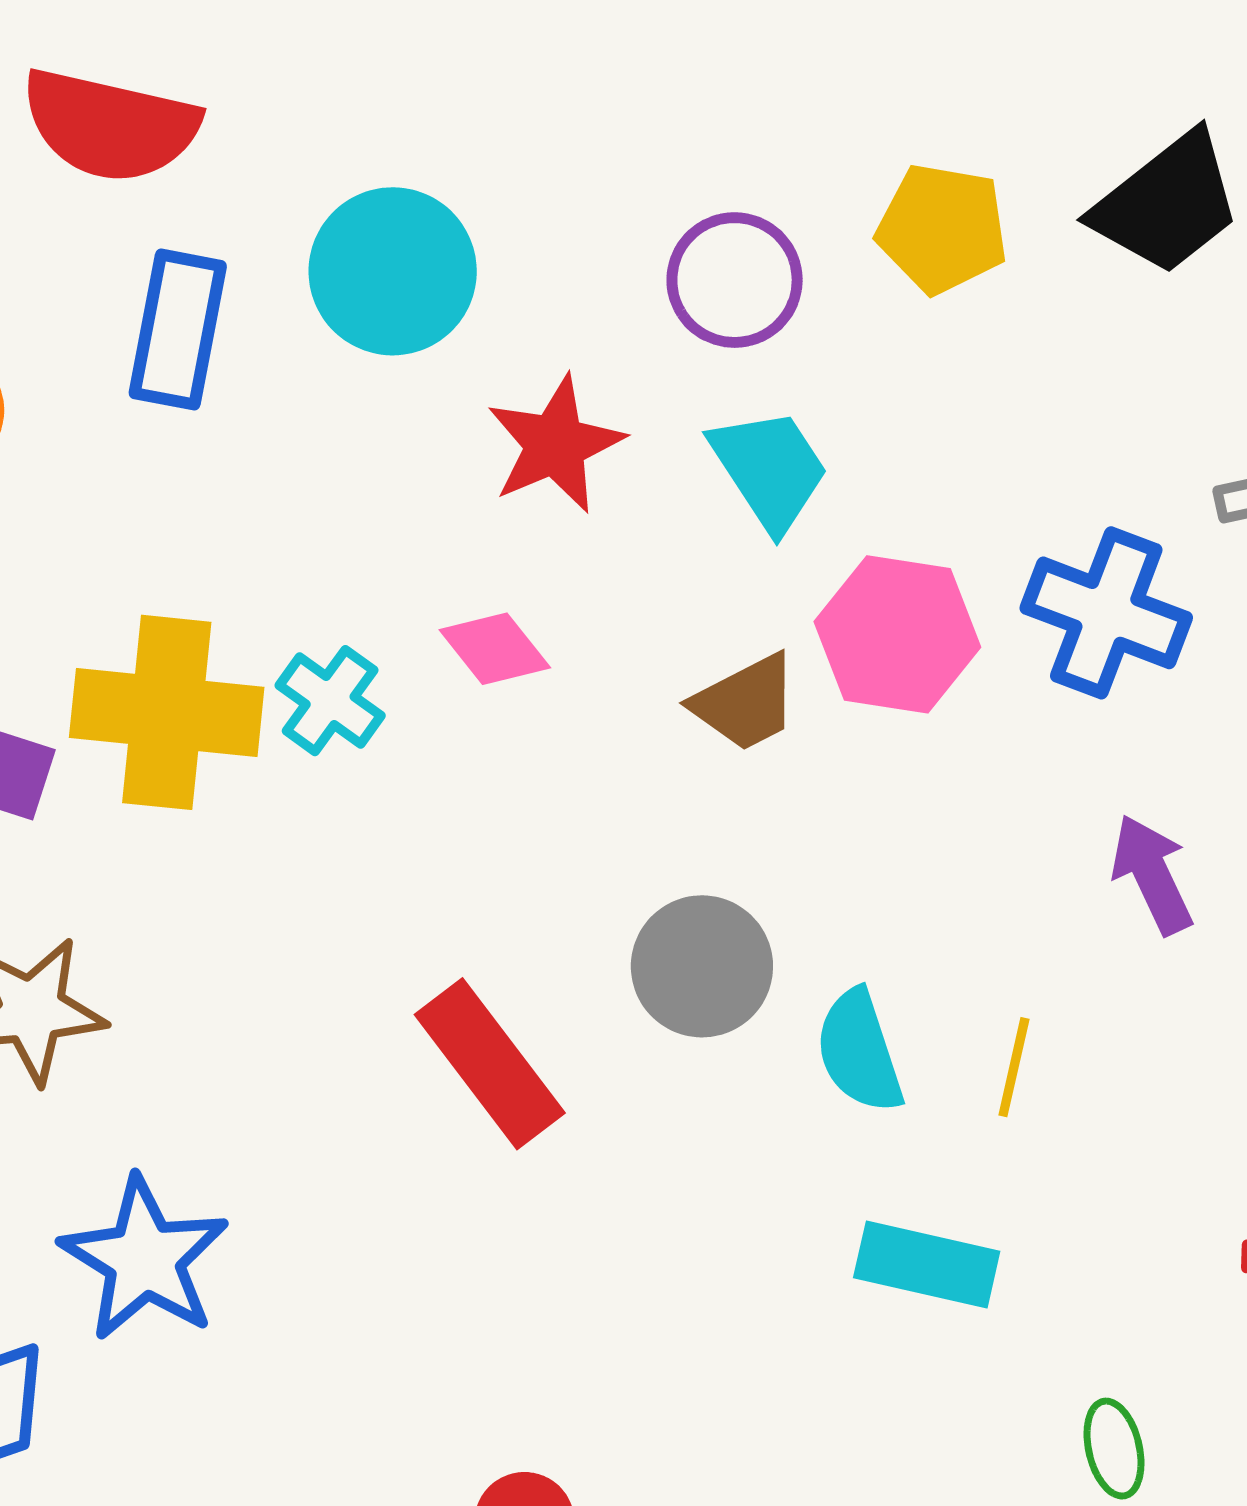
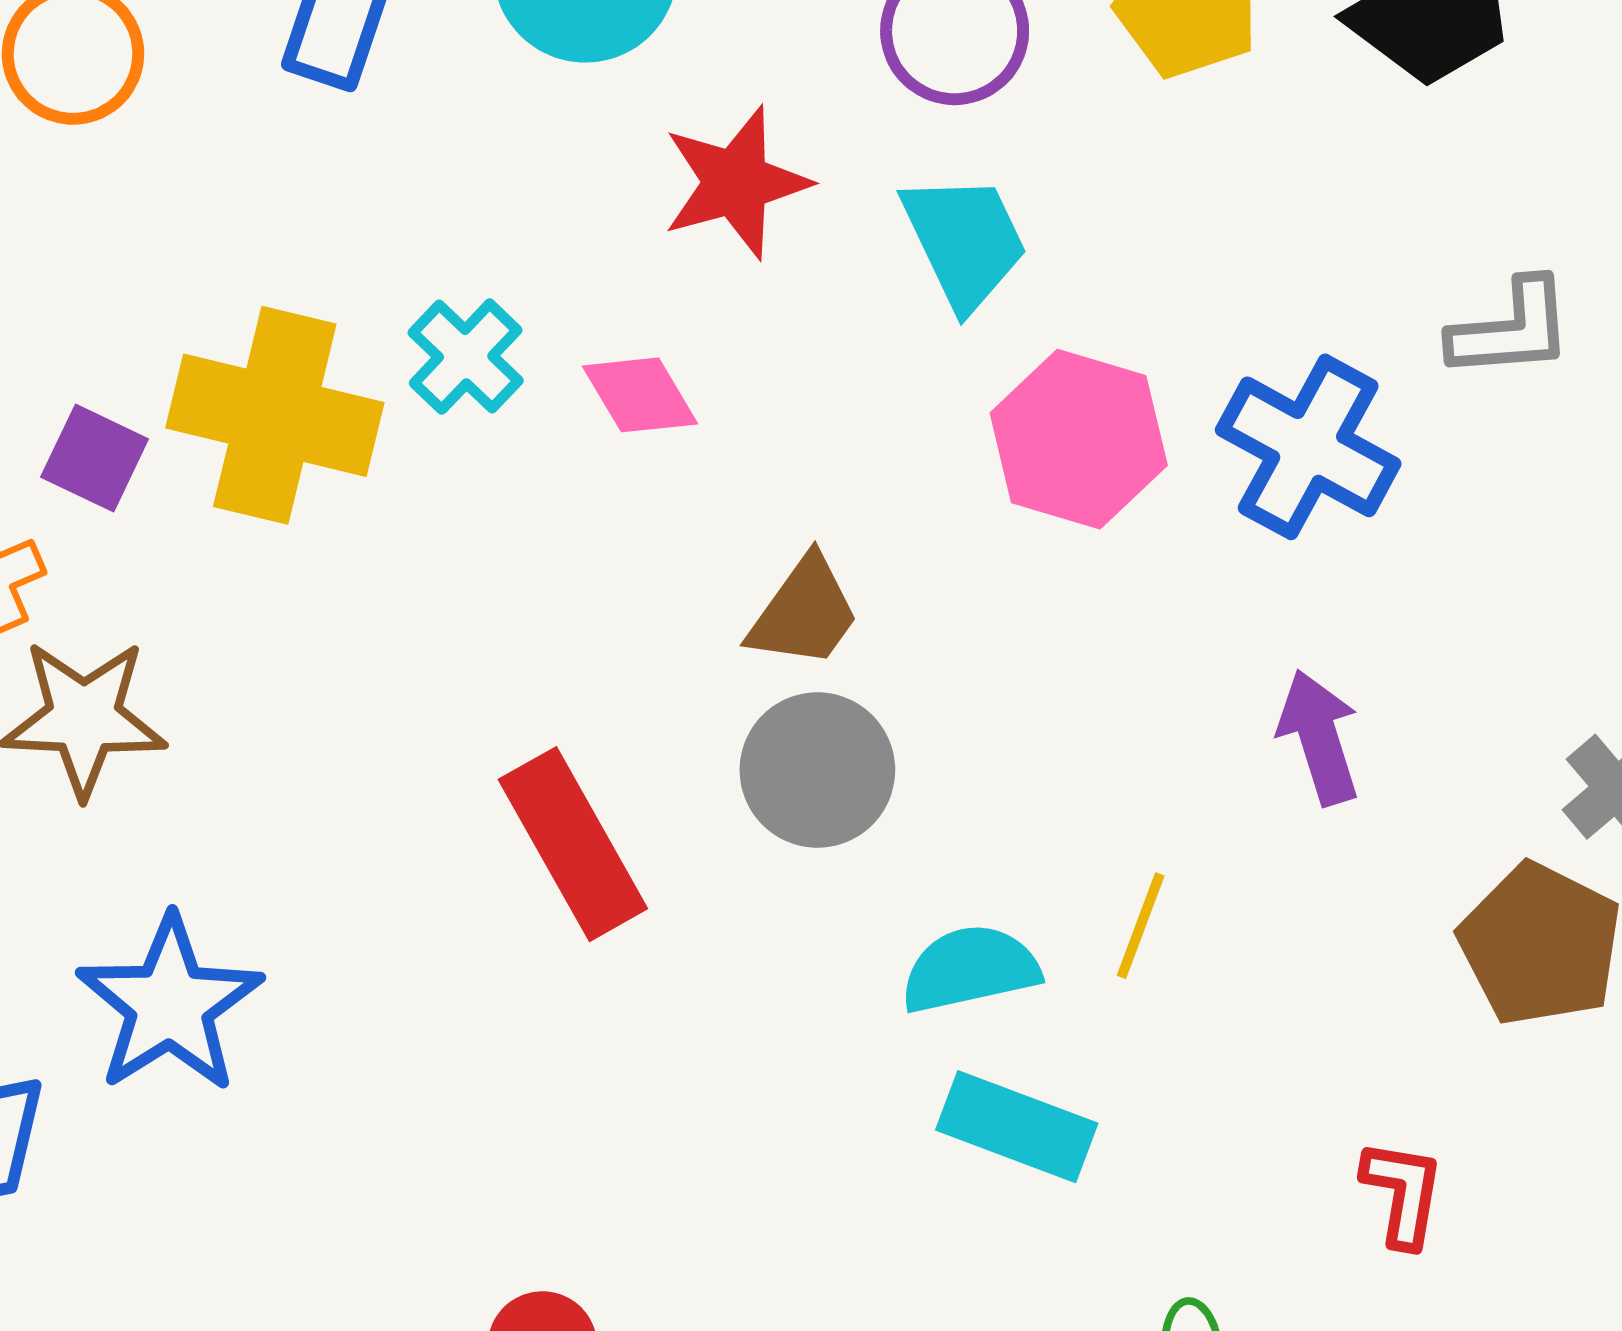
cyan cross: (330, 701) -> (466, 357), moved
brown trapezoid: (745, 703) -> (804, 612), moved, turned -35
cyan semicircle: (859, 1051) -> (970, 969), moved, turned 88

